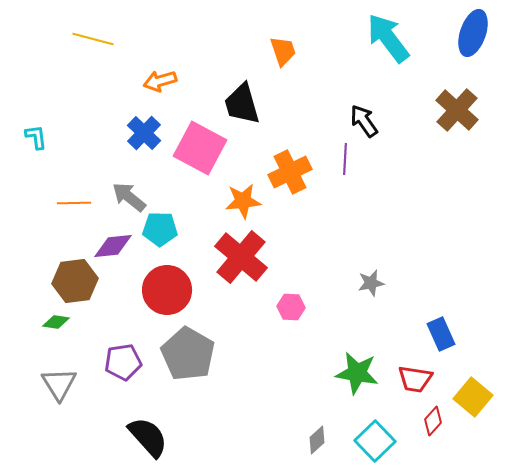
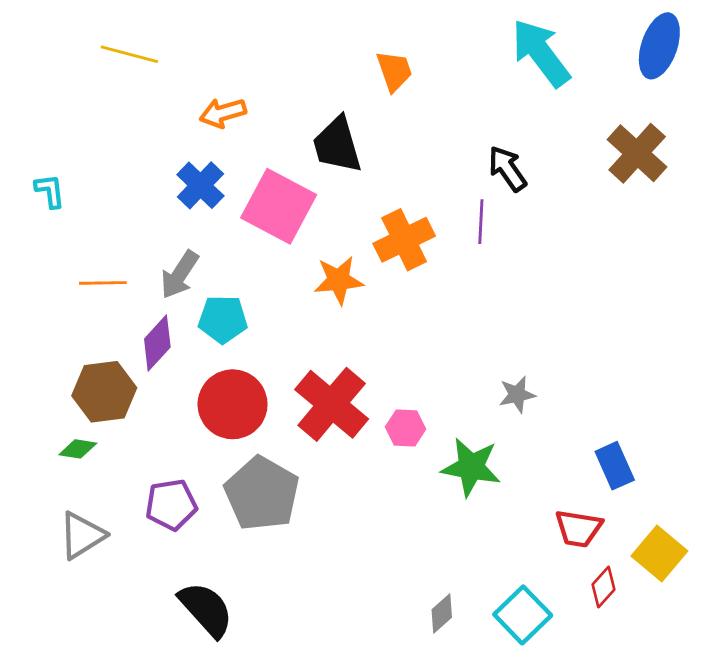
gray arrow: (129, 197) -> (180, 275), turned -96
purple diamond: (113, 246) -> (157, 343), turned -42
red cross: (241, 257) -> (332, 404), moved
green star: (357, 373) -> (471, 467), moved
gray triangle: (59, 384) -> (82, 535), turned 30

